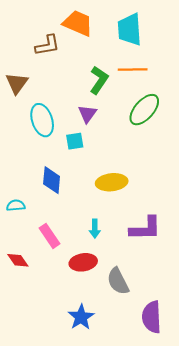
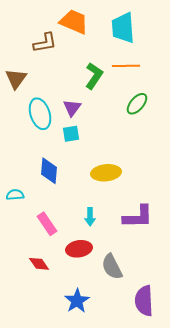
green ellipse: (144, 110) -> (137, 104), size x0.7
purple triangle: (87, 114) -> (72, 108), moved
red diamond: (18, 260) -> (39, 264), moved

